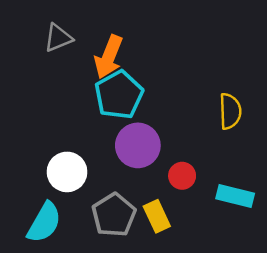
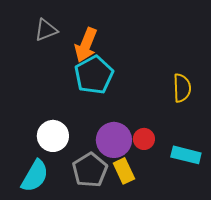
purple circle: (138, 145) -> (114, 140), moved

